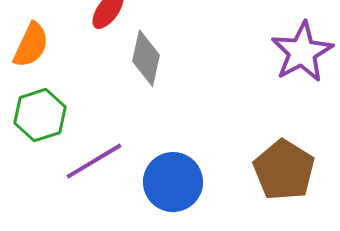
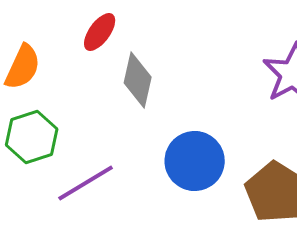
blue circle: (173, 182) -> (195, 161), moved

